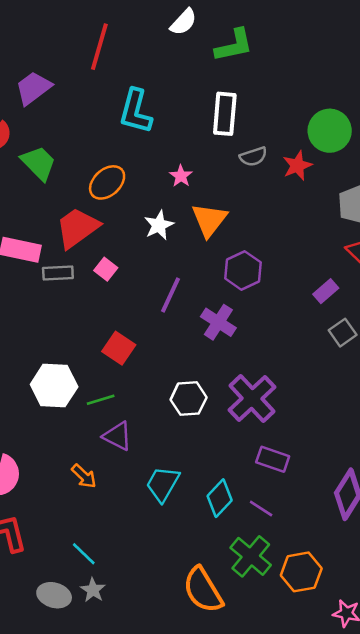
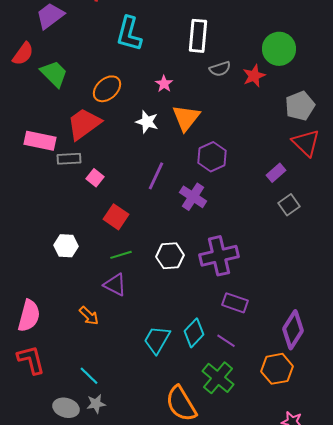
white star: (159, 225) -> (147, 122), turned -30
pink square: (106, 269) -> (95, 178), moved
white hexagon: (54, 386) -> (66, 246), size x0.7
purple cross: (252, 399) -> (219, 256), turned 30
green line: (101, 400) -> (121, 255), moved
cyan trapezoid: (163, 484) -> (157, 340), moved
orange hexagon: (301, 572) -> (277, 369), moved
gray star: (93, 590) -> (96, 404), turned 30

